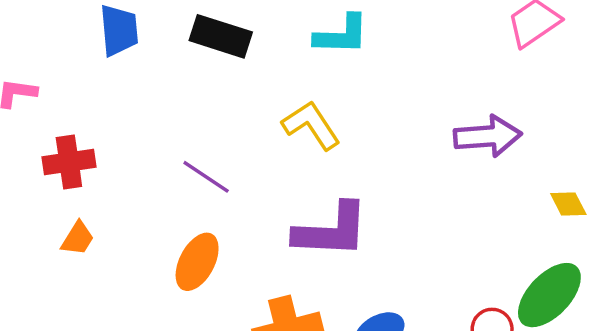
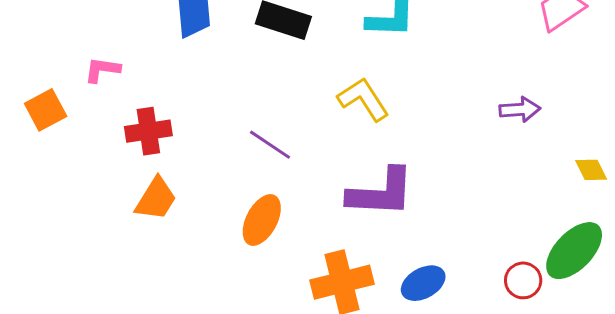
purple arrow: (488, 136) -> (520, 109), size x0.7
orange trapezoid: (78, 238) -> (156, 199), size x1.4

